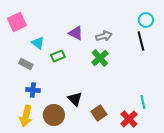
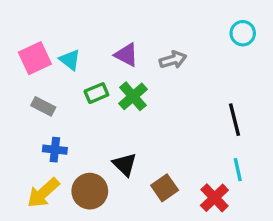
pink square: (17, 22) -> (35, 58), moved
black line: (141, 41) -> (234, 120), moved
cyan triangle: (38, 43) -> (70, 60), moved
green cross: (100, 58) -> (133, 96), moved
yellow arrow: (26, 116) -> (43, 193), turned 35

